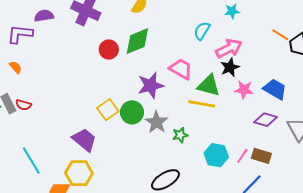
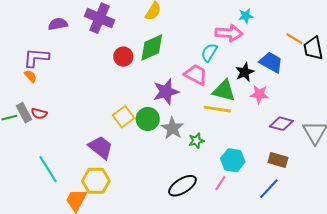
cyan semicircle: (202, 31) -> (209, 53), moved
purple L-shape: (20, 34) -> (36, 58), moved
pink arrow: (229, 48) -> (229, 33), moved, turned 32
blue trapezoid: (275, 89) -> (271, 62), moved
pink line: (242, 156) -> (220, 183), moved

